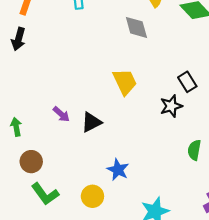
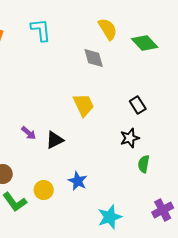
black star: (171, 106) -> (130, 138), moved
yellow circle: (92, 196) -> (44, 190), moved

